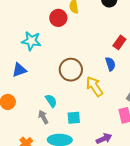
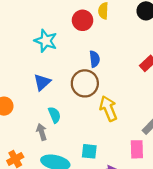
blue semicircle: (110, 64) -> (95, 59), moved
blue triangle: (19, 70) -> (42, 82), moved, turned -35
cyan square: (74, 118) -> (89, 151), moved

